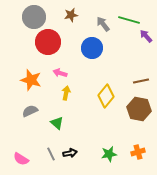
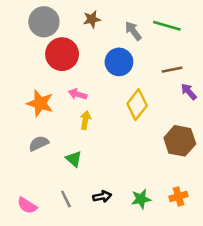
purple arrow: (146, 36) -> (189, 92), moved
brown line: (141, 81) -> (172, 70), moved
yellow diamond: (106, 96) -> (137, 105), moved
black arrow: (70, 153) -> (102, 196), moved

